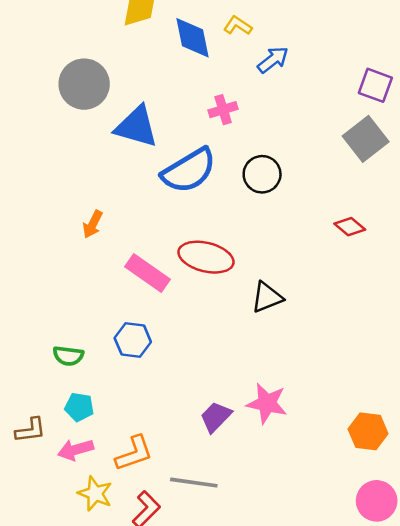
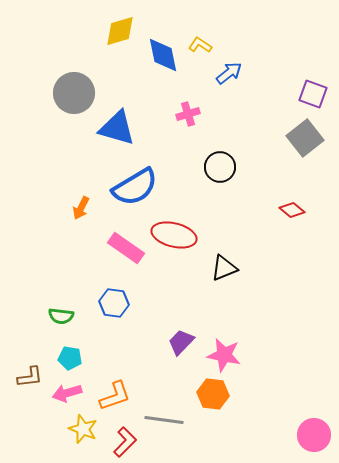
blue semicircle: (189, 171) -> (135, 187), moved
purple trapezoid: (216, 417) -> (181, 342), moved
orange hexagon: (368, 431) -> (213, 394), moved

